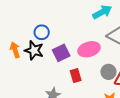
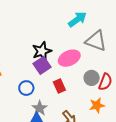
blue circle: (42, 32) -> (26, 88), moved
black star: (34, 50) -> (42, 51), moved, turned -30

